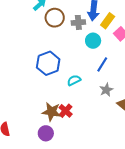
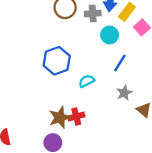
red cross: (66, 111) -> (76, 117), turned 32
brown star: (51, 112) -> (60, 117), turned -30

